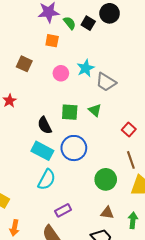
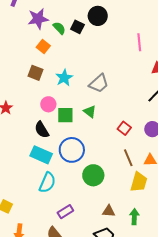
orange square: (52, 41) -> (43, 46), turned 32
brown square: (24, 64) -> (36, 73), moved
cyan star: (86, 68) -> (64, 78), moved
pink circle: (61, 73) -> (48, 104), moved
gray trapezoid: (106, 82) -> (99, 83), turned -70
green circle: (106, 179) -> (93, 175), moved

